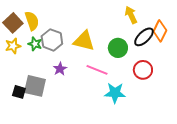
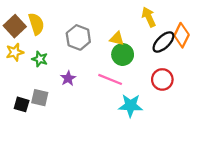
gray hexagon: (52, 40) -> (78, 37), moved
yellow triangle: (84, 41) -> (117, 39), moved, size x0.6
green star: (35, 44) -> (40, 59), moved
green circle: (118, 48) -> (123, 54), moved
gray square: (35, 86) -> (40, 98), size x0.7

